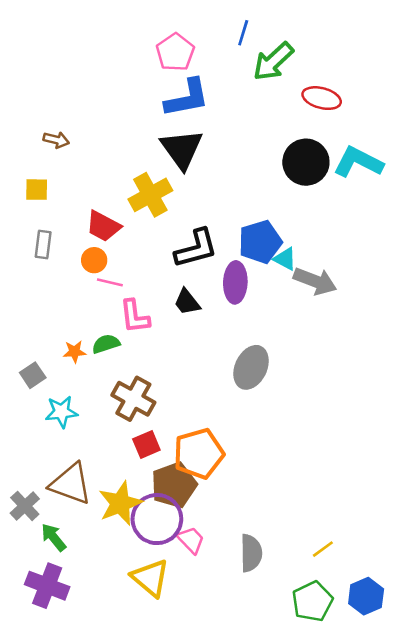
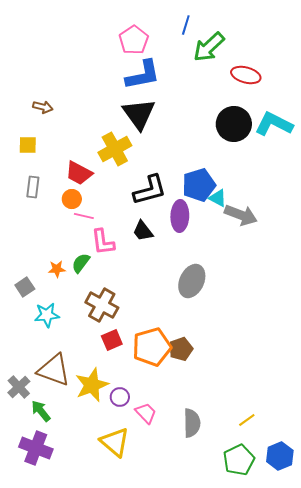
green semicircle: (106, 344) -> (81, 263), turned -35
brown pentagon: (174, 485) -> (181, 349), moved, size x0.7
purple circle: (157, 519) -> (120, 397), size x0.5

